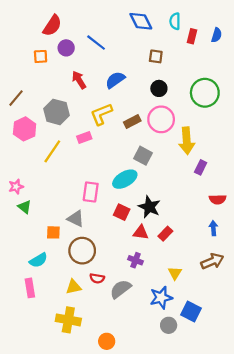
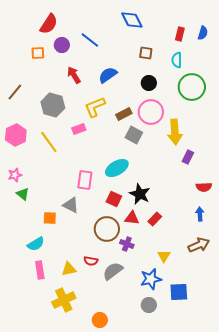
cyan semicircle: (175, 21) -> (177, 60), moved
pink hexagon: (25, 129) -> (16, 135), moved
yellow line: (52, 151) -> (49, 142), turned -70
gray square: (143, 156) -> (134, 135), moved
brown circle: (82, 251) -> (107, 229), moved
pink rectangle: (30, 288) -> (40, 270), moved
blue square: (191, 311) -> (179, 292), turned -30
yellow cross: (68, 320) -> (64, 300), turned -35
gray circle: (169, 325) -> (149, 305), moved

